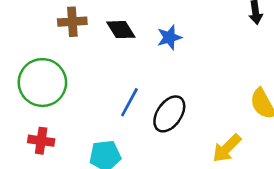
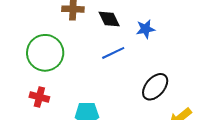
blue line: (129, 102) -> (113, 53), moved, turned 30
black ellipse: (169, 114) -> (155, 87), moved

